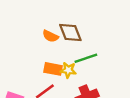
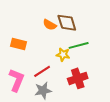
orange rectangle: (53, 69) -> (19, 44), moved

